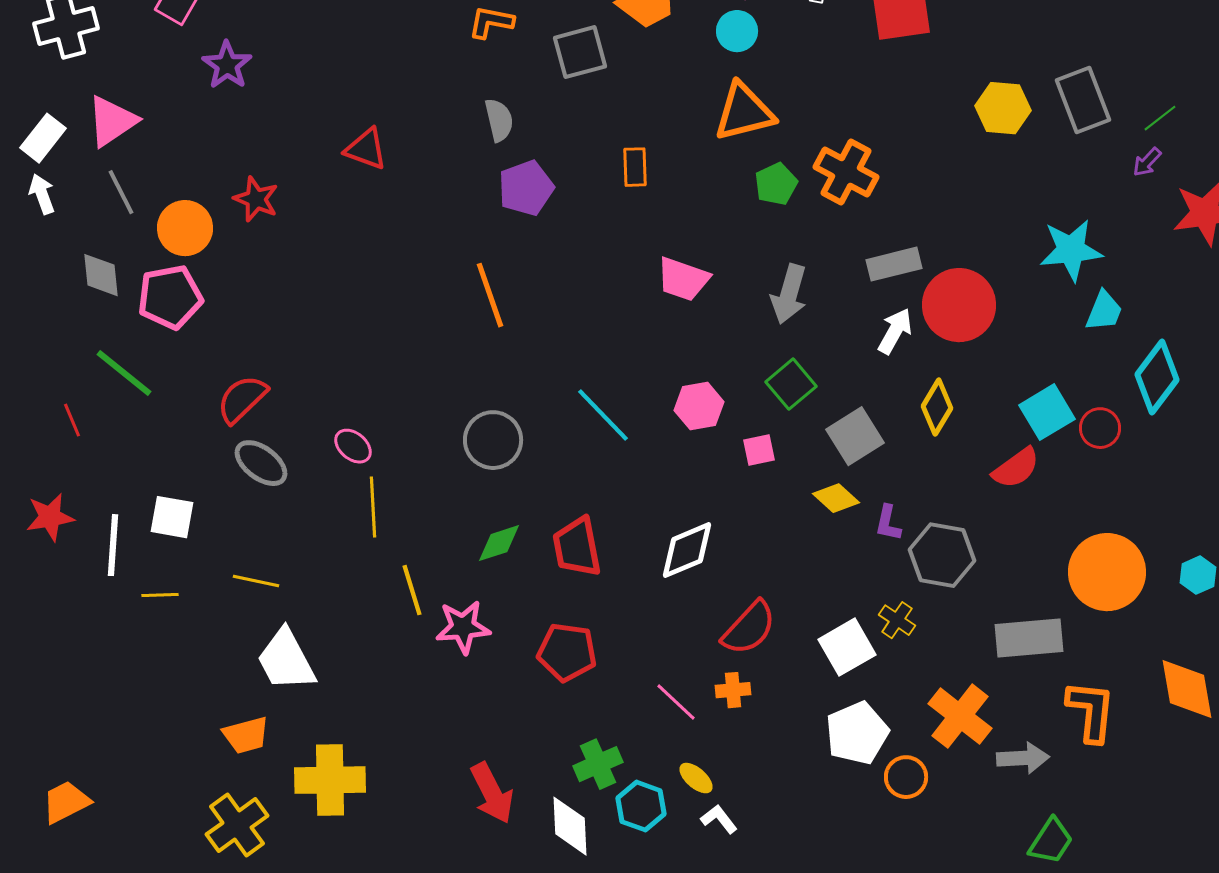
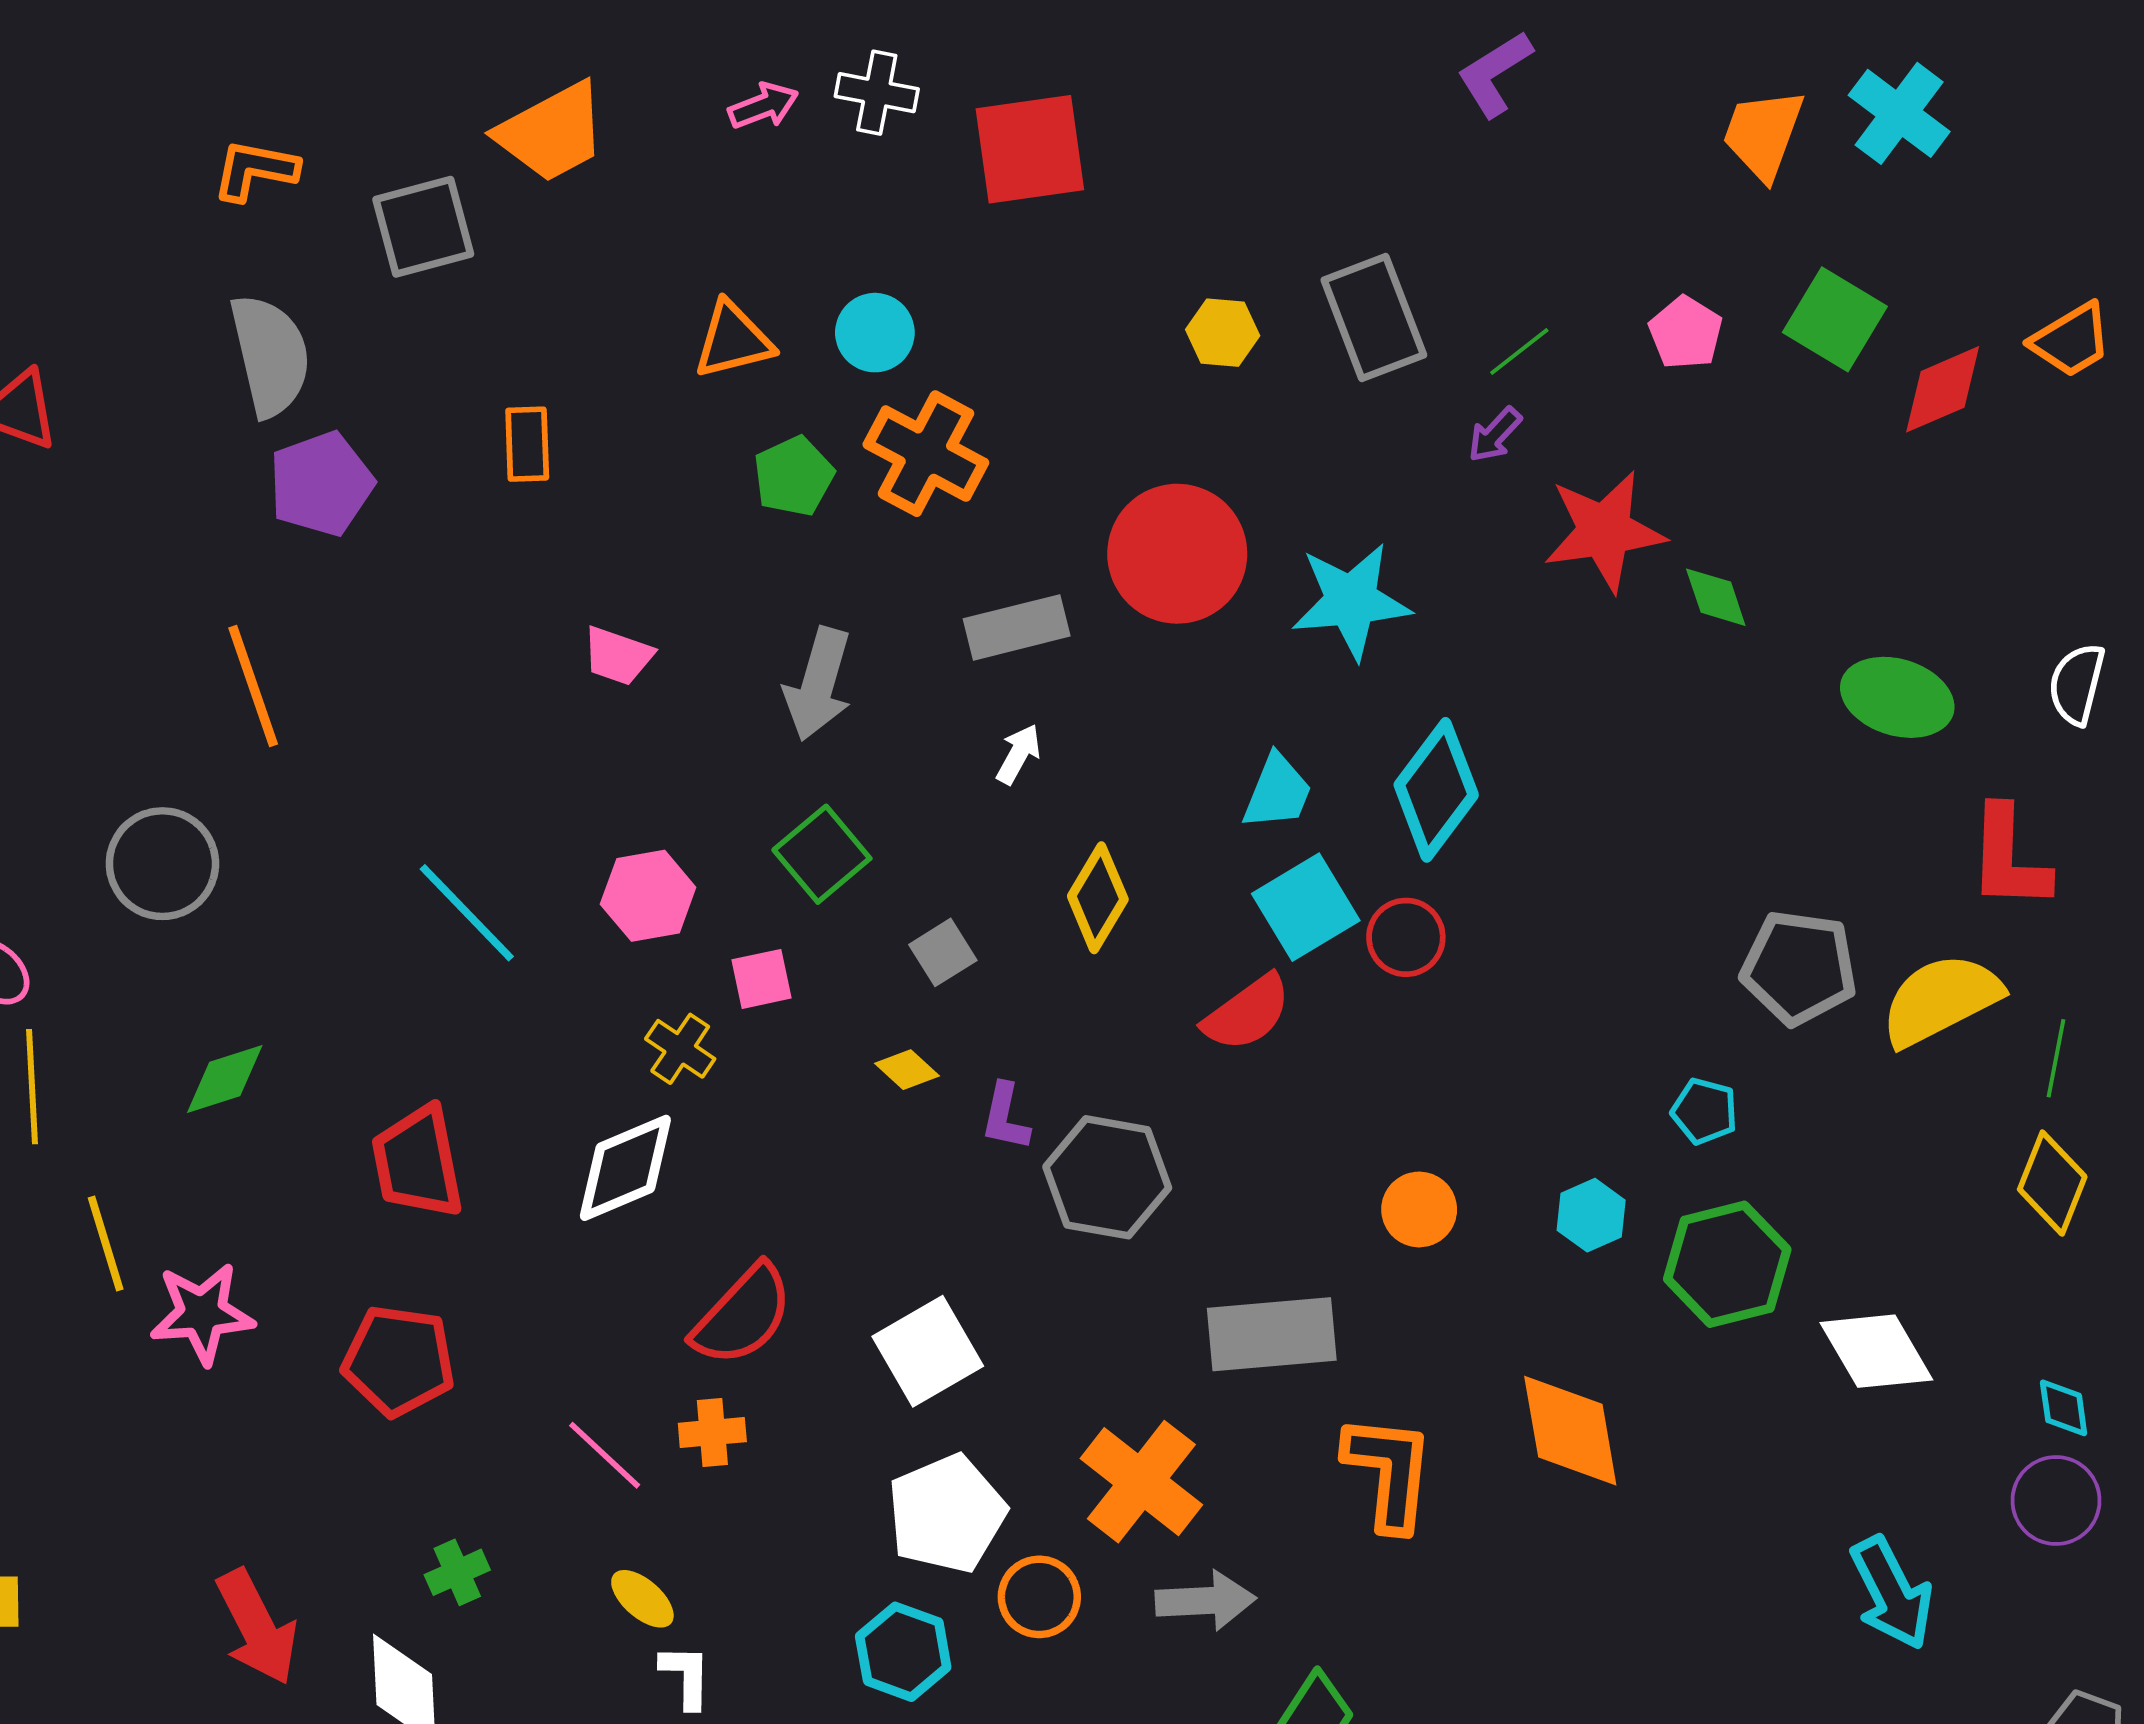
cyan circle: (737, 31) -> (875, 333), moved
yellow hexagon: (1003, 108) -> (1223, 333), size x0.7
orange triangle: (744, 112) -> (733, 340), size x0.7
gray semicircle: (499, 120) -> (270, 355), size x1.5
pink trapezoid: (683, 279) -> (618, 656), size x0.7
red circle: (959, 305) -> (1177, 554), moved
cyan trapezoid: (1104, 311) -> (1277, 792), moved
white arrow: (895, 331) -> (1018, 754), size x0.7
cyan diamond: (1157, 377) -> (1436, 790), moved
gray square: (855, 436) -> (943, 952), size x0.6
gray circle: (493, 440) -> (162, 864), moved
yellow diamond: (836, 498) -> (907, 1070), size x0.7
green diamond: (499, 543) -> (225, 1079), moved
orange circle: (1107, 572) -> (1419, 1209), size x0.5
yellow cross: (897, 620) -> (680, 1049), moved
gray arrow: (1023, 758) -> (1206, 1601), moved
green cross: (598, 764) -> (457, 1572), size x0.7
cyan hexagon: (641, 806) -> (903, 1652), moved
white L-shape: (719, 819) -> (686, 1676), turned 39

